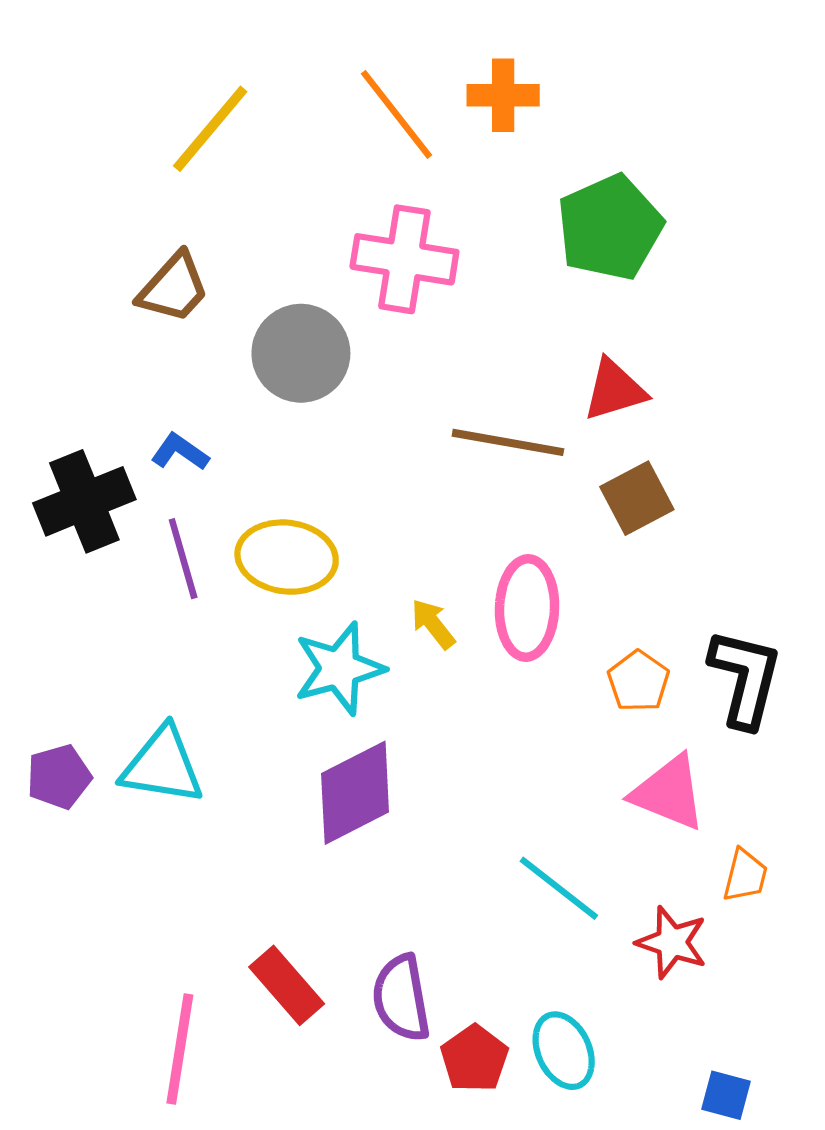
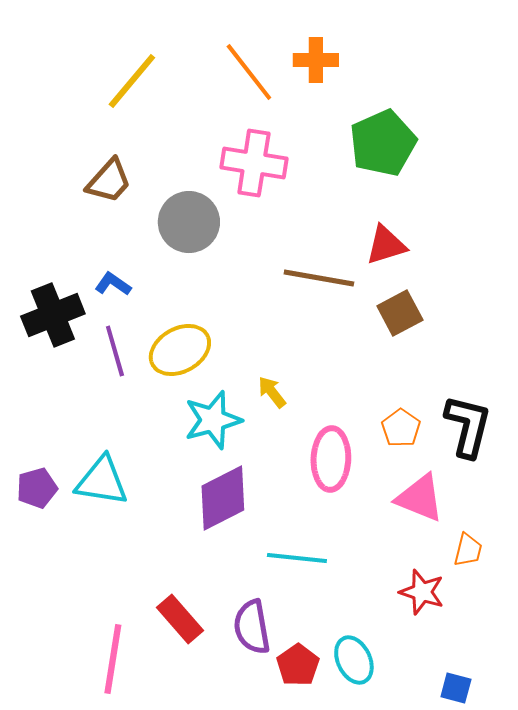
yellow ellipse: (287, 557) -> (180, 350), turned -36
pink ellipse: (527, 608) -> (331, 459), moved
cyan line: (559, 888) -> (297, 558), moved, turned -32

